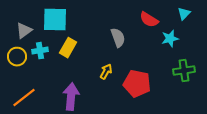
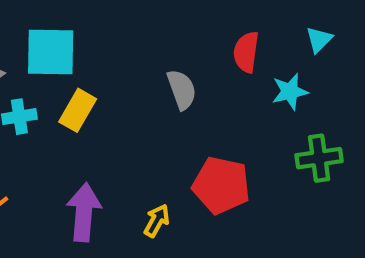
red semicircle: (149, 20) -> (246, 52), turned 66
yellow arrow: (106, 72) -> (157, 221), moved

